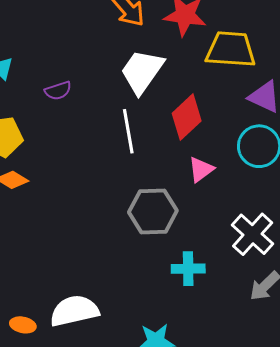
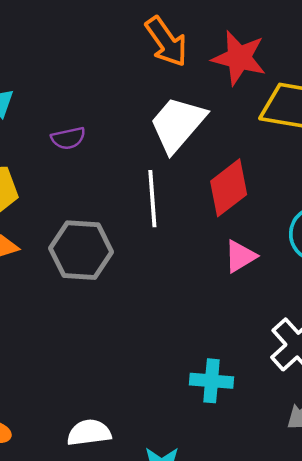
gray hexagon: (153, 211) -> (81, 250), moved
white semicircle: (74, 311) -> (89, 433), moved, size x0.7

